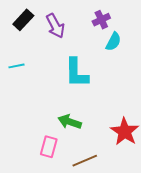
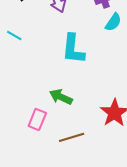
cyan line: (16, 66) -> (14, 36), turned 35

